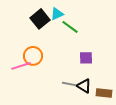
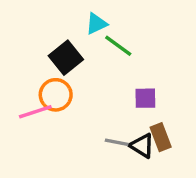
black square: (40, 19) -> (66, 58), moved
brown rectangle: (104, 93) -> (161, 137), moved, turned 63

